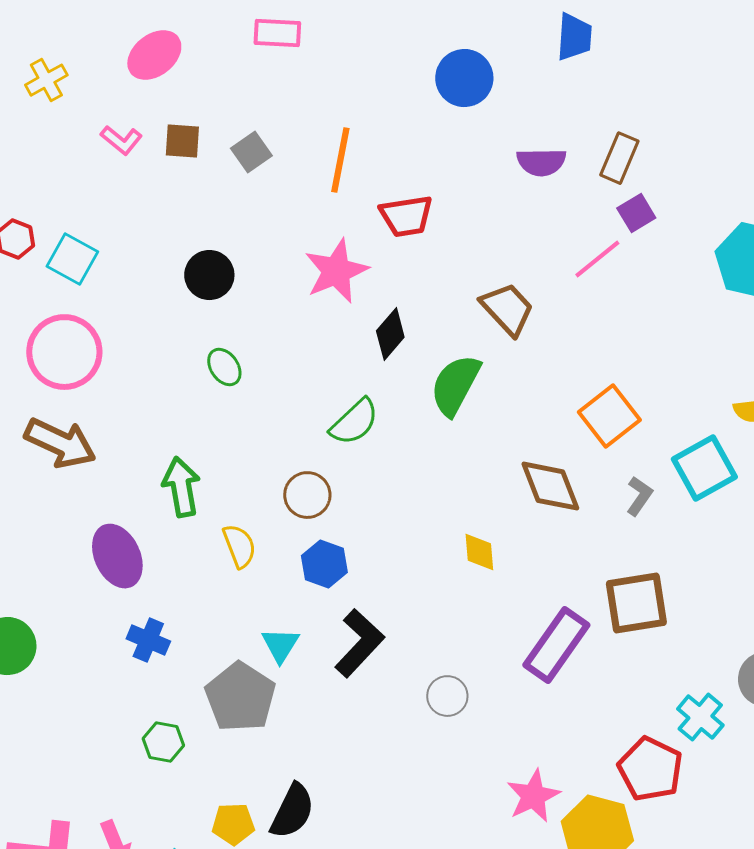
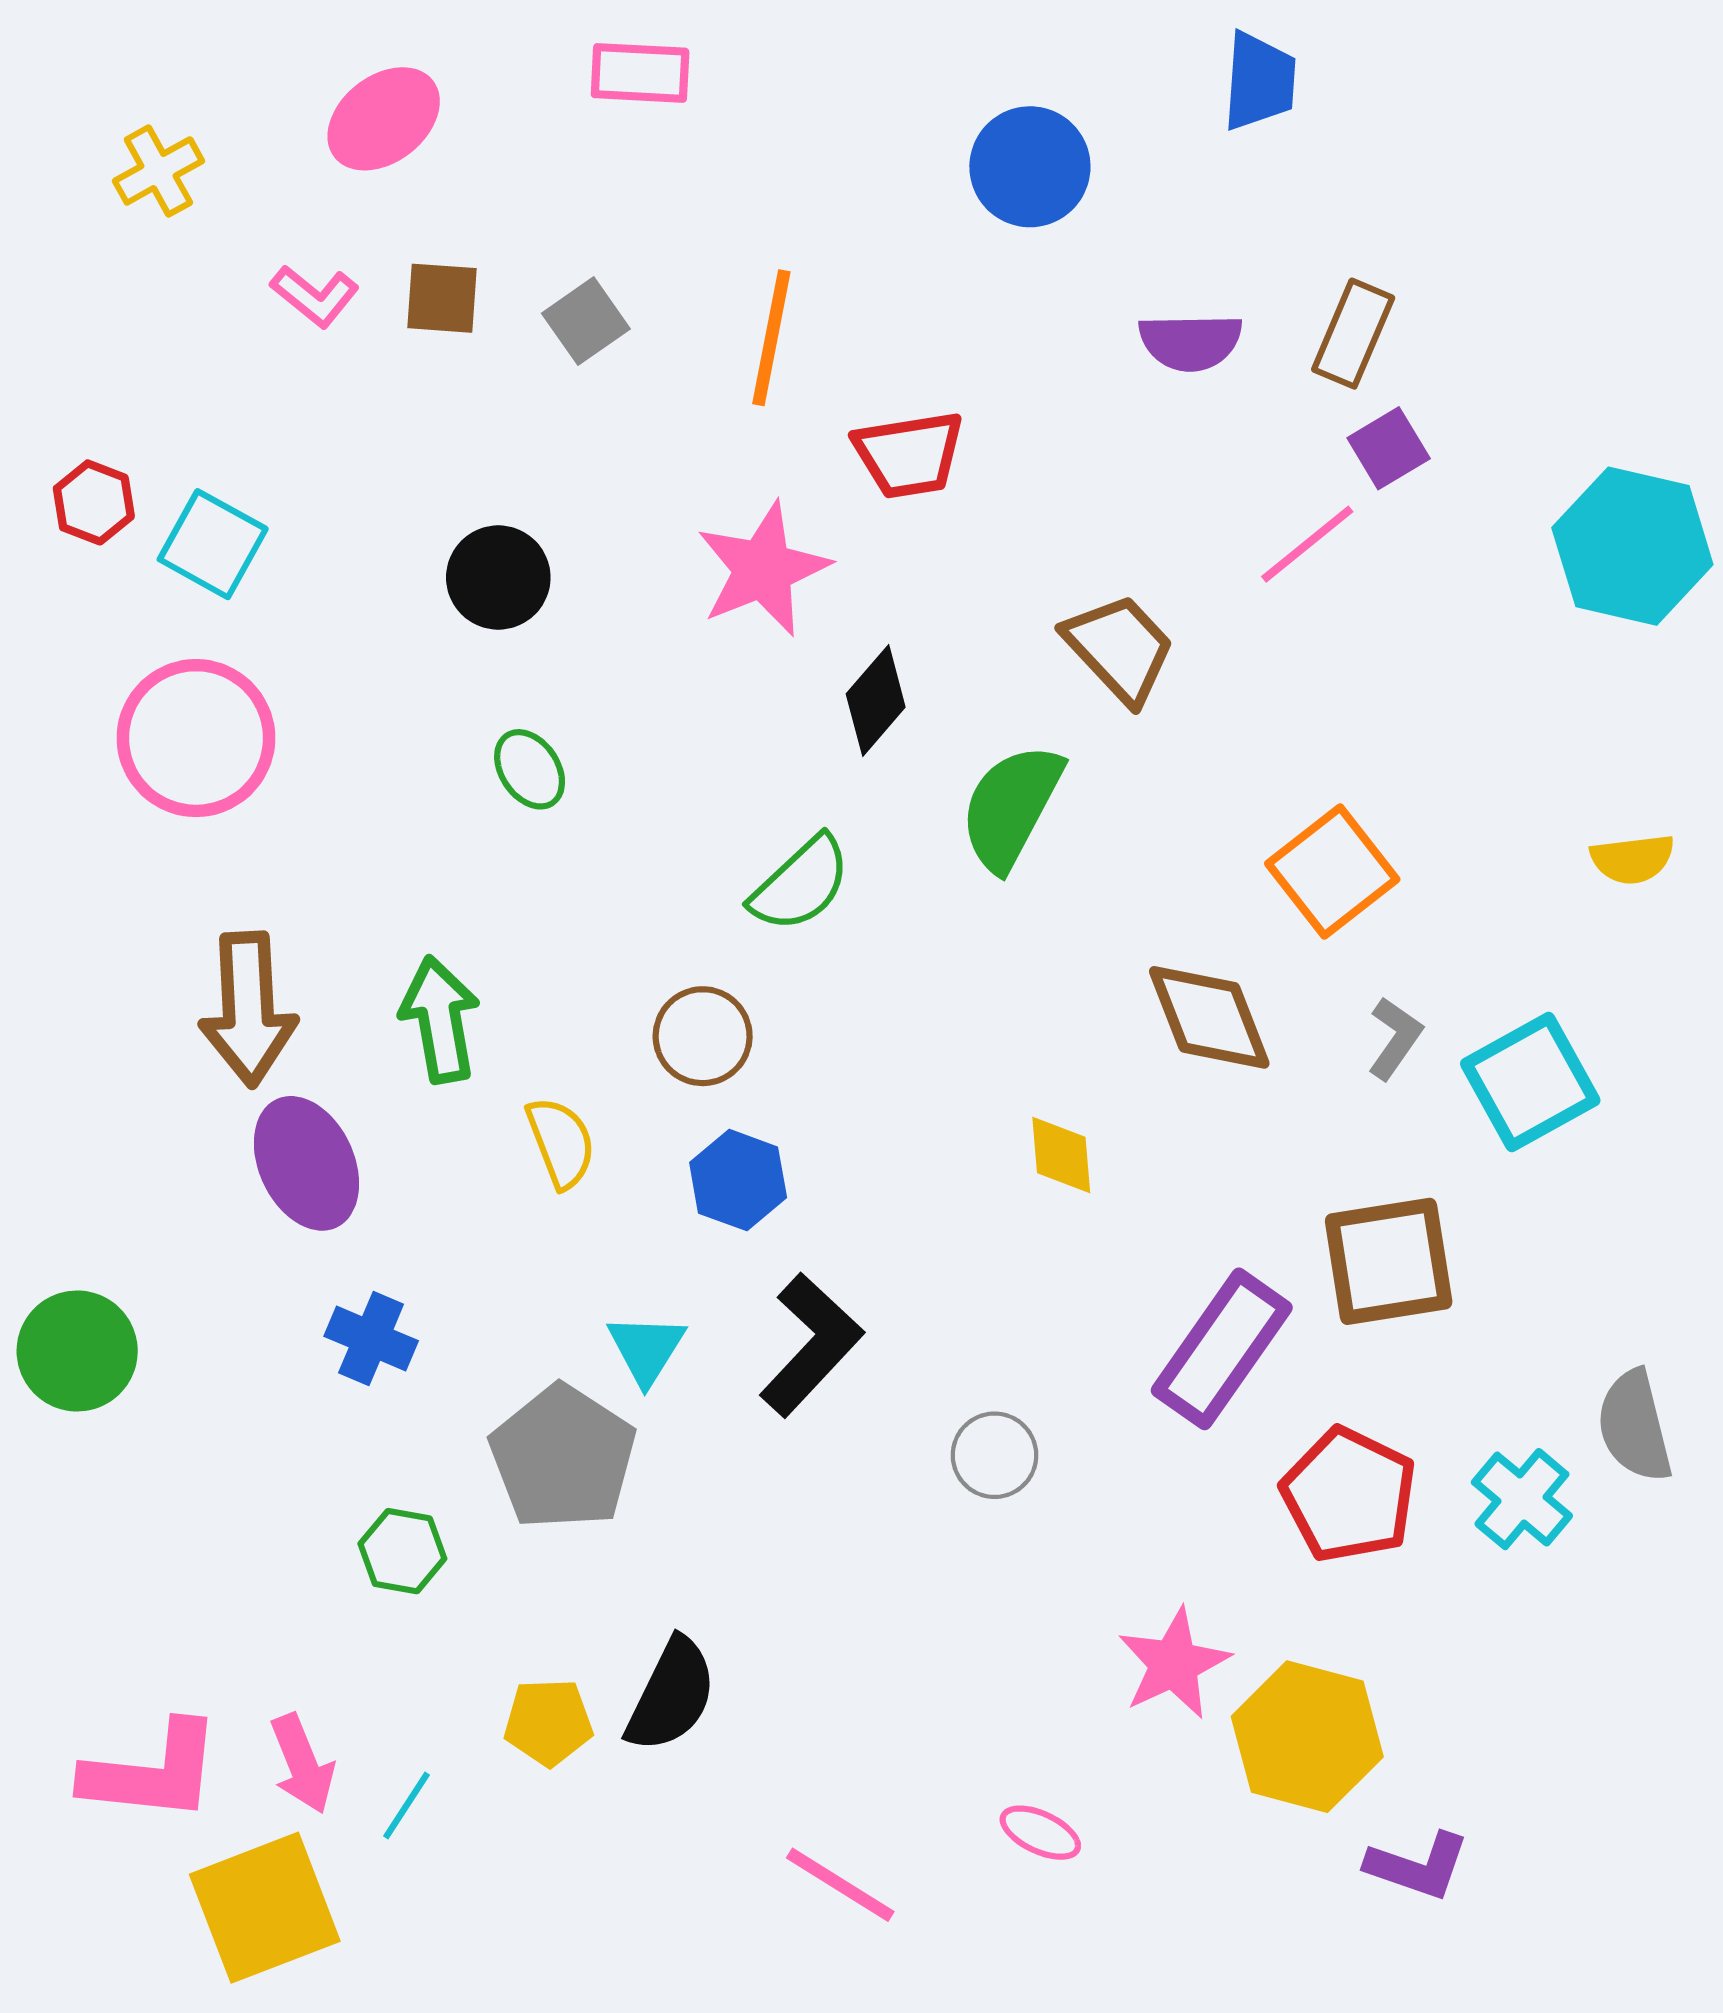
brown arrow: (60, 443) -> (248, 1009), moved, turned 62
cyan square: (704, 468) -> (1530, 1082), moved
red pentagon: (650, 769) -> (1349, 1495), moved

